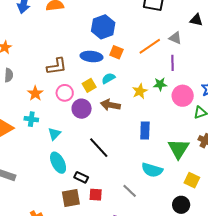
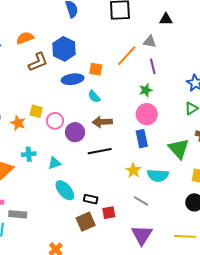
blue hexagon: (103, 27) -> (64, 49), moved
brown L-shape: (57, 66) -> (38, 62), moved
cyan semicircle: (108, 78) -> (94, 96), turned -88
yellow square: (89, 85) -> (36, 111), moved, turned -32
yellow star: (140, 91) -> (133, 170), moved
orange star: (35, 93) -> (18, 123), moved
pink circle: (183, 96) -> (147, 114), moved
cyan triangle: (54, 134) -> (55, 163), turned 40
black line: (99, 148) -> (100, 151), moved, turned -45

